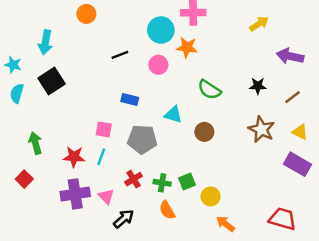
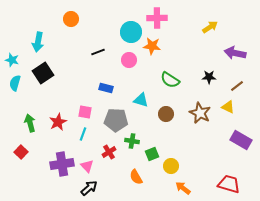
brown star: (261, 129) -> (200, 113), moved
yellow triangle: (300, 132) -> (228, 107), moved
red star: (74, 157) -> (58, 122), moved, turned -30
green cross: (162, 183) -> (132, 141), moved
black arrow: (124, 219) -> (89, 188), moved

